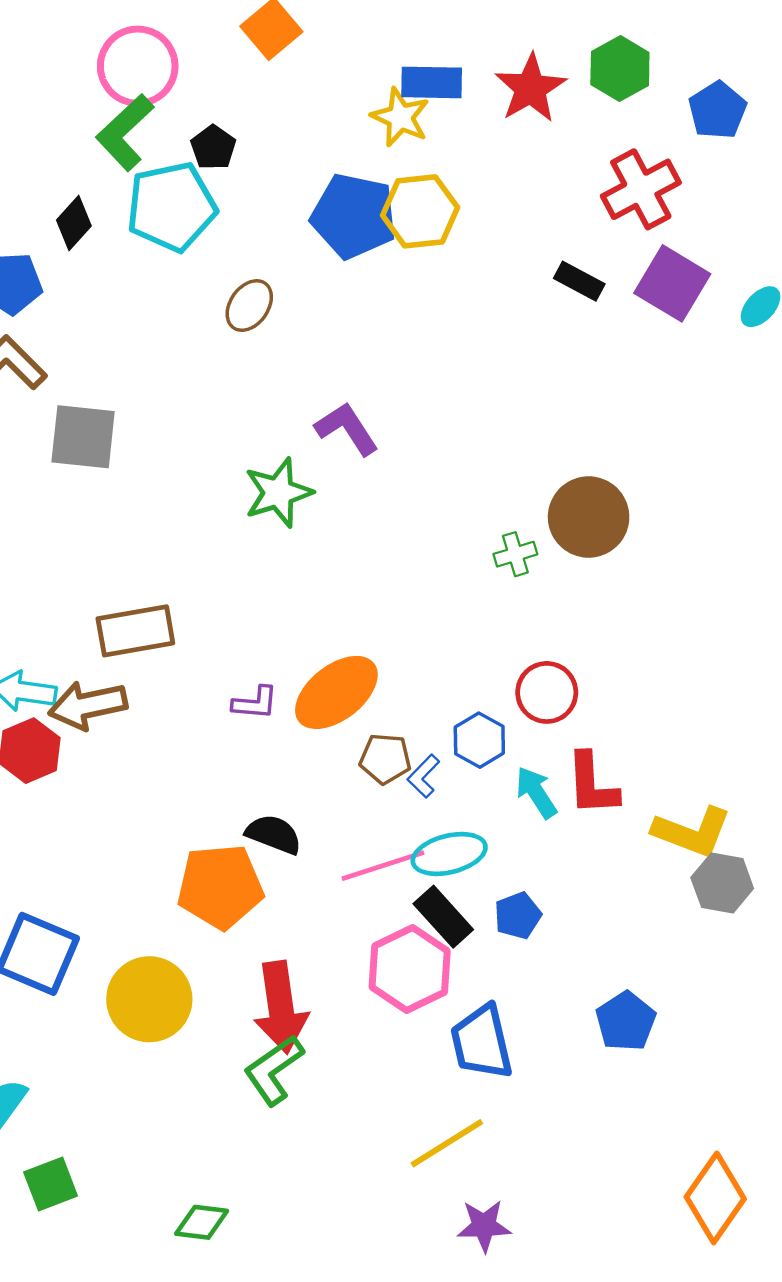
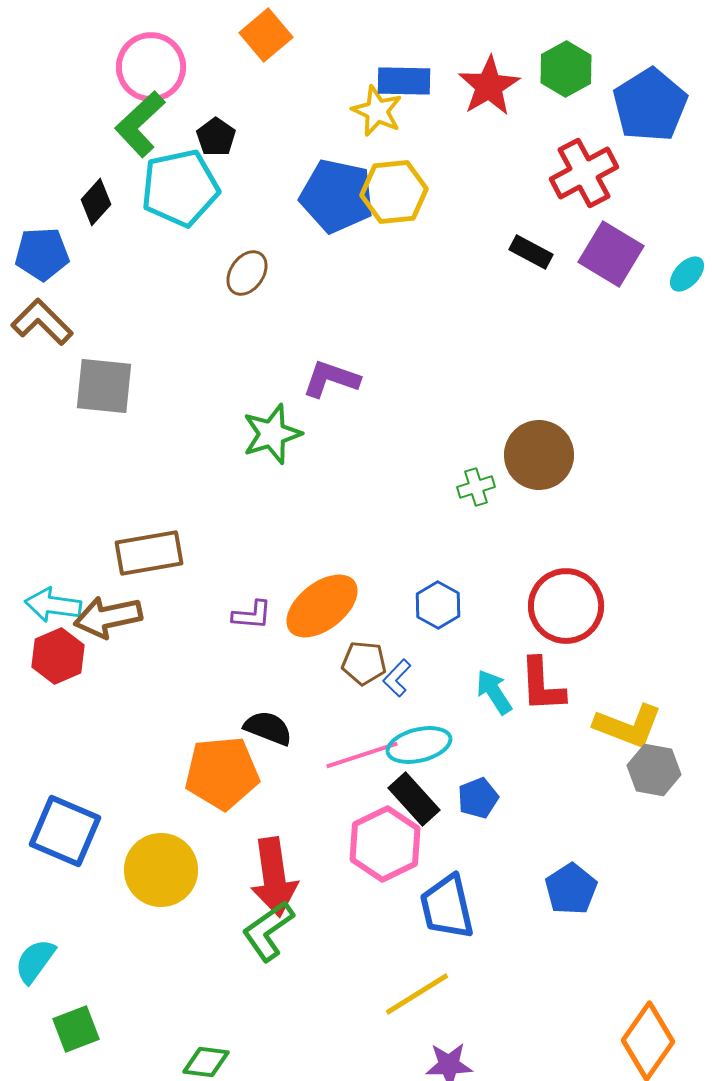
blue pentagon: (718, 110) -> (650, 105), size x1.5
purple L-shape: (347, 429) -> (331, 379), turned -38
red circle: (547, 692) -> (566, 606), moved, size x1.4
blue hexagon: (479, 740) -> (438, 605), moved

